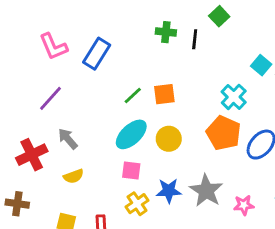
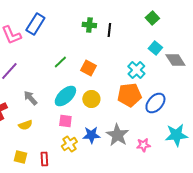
green square: (219, 16) -> (152, 18), moved
blue rectangle: (97, 54) -> (35, 24), moved
orange square: (164, 94) -> (88, 68), turned 35
green line: (133, 95) -> (60, 62), moved
orange pentagon: (224, 133) -> (129, 95), turned -30
gray arrow: (68, 139) -> (30, 98), moved

